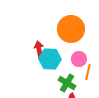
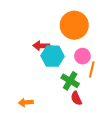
red arrow: (39, 49) -> (41, 46), turned -77

